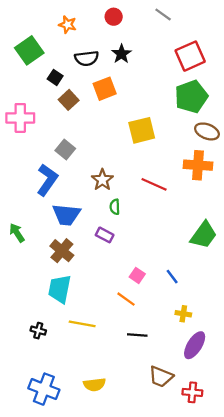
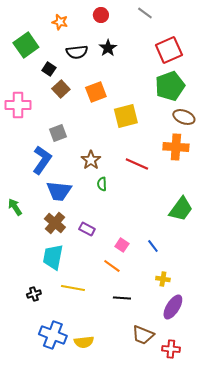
orange square: (105, 89) -> (96, 92), moved
gray square: (65, 149) -> (58, 133), turned 30
purple rectangle: (105, 235) -> (87, 229), moved
black cross: (38, 331) -> (34, 294), turned -32
blue cross: (44, 389) -> (53, 335), moved

